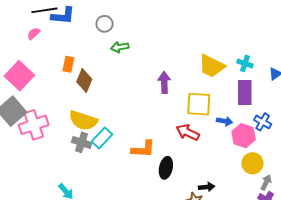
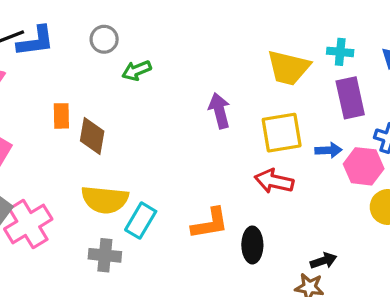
gray cross: (82, 142) -> (105, 255), moved

